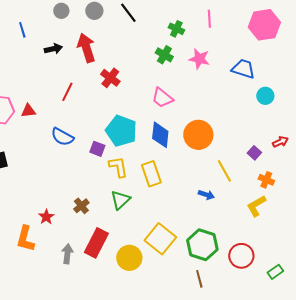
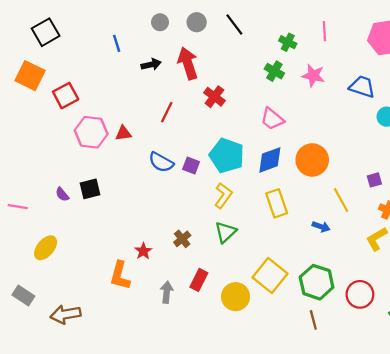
blue diamond: (160, 135) -> (270, 160), turned 64
purple square: (97, 149) -> (191, 166), moved
purple square: (254, 153) -> (374, 180), turned 32
yellow L-shape: (118, 167) -> (223, 196), turned 45
yellow rectangle: (151, 174) -> (277, 203), moved
red rectangle: (96, 243) -> (199, 280), size x0.7

